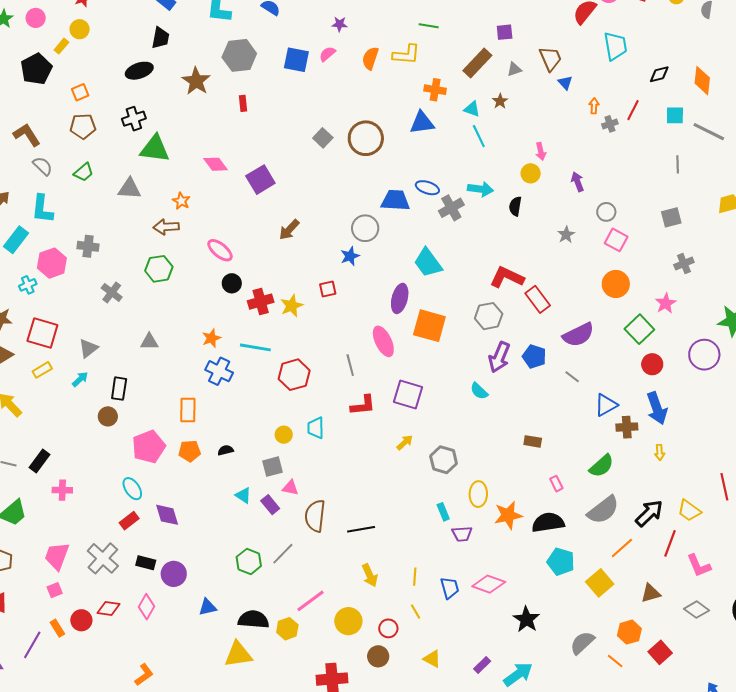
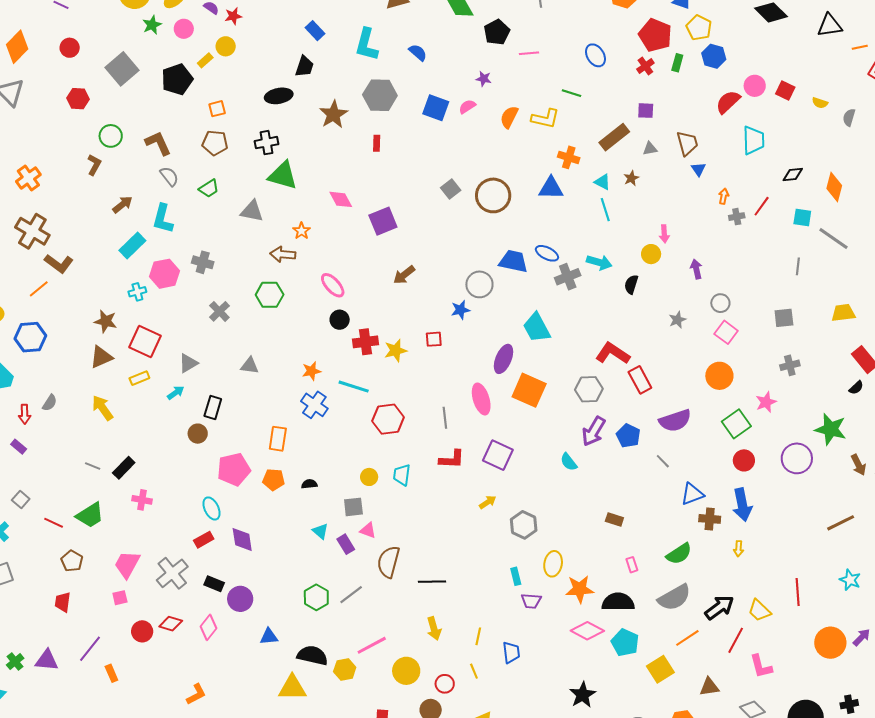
pink diamond: (489, 584) -> (587, 631), moved
orange rectangle: (57, 628) -> (111, 673), moved

